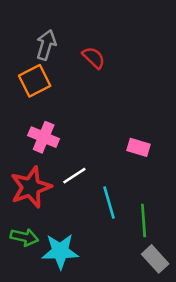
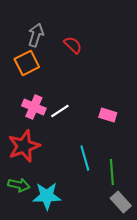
white line: (74, 176) -> (60, 111), moved

